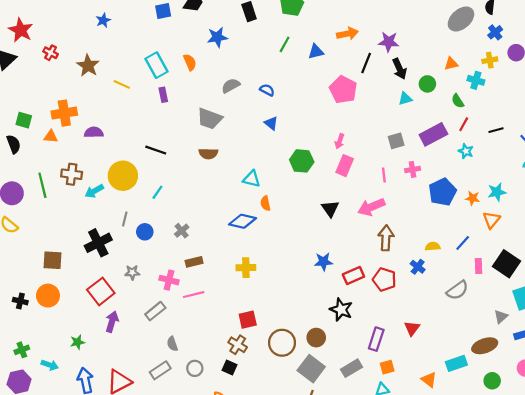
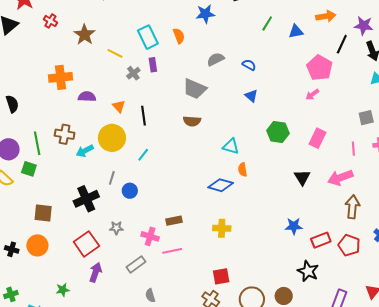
green square: (24, 120) -> (29, 169), moved
orange triangle: (51, 136) -> (119, 106), moved, turned 40
pink arrow: (340, 141) -> (312, 94), moved, turned 32
black line: (156, 150) -> (143, 116), turned 60
gray cross: (182, 231) -> (133, 73), moved

